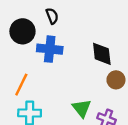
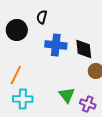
black semicircle: (52, 16) -> (42, 17), turned -144
blue cross: (50, 49) -> (56, 45), moved

